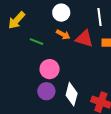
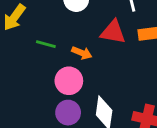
orange arrow: (63, 34) -> (82, 53), moved

